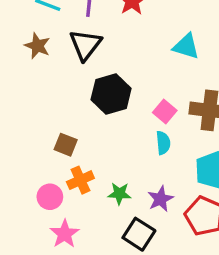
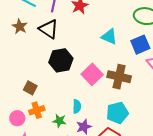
black triangle: (85, 45) -> (49, 29), turned -40
pink square: (165, 111) -> (92, 74), size x1.5
cyan semicircle: (163, 143) -> (77, 106), moved

